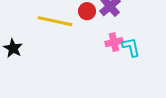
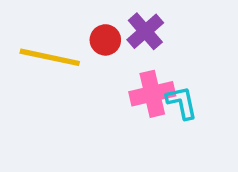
pink cross: (114, 42) -> (152, 94), size x1.4

